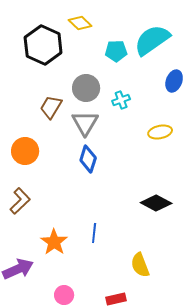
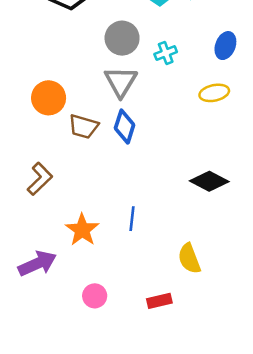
blue ellipse: (174, 81) -> (225, 46), moved
brown trapezoid: (51, 107) -> (83, 127), moved, turned -105
orange circle: (25, 151) -> (49, 98), moved

